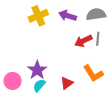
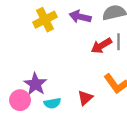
purple star: (37, 70) -> (35, 84), moved
cyan semicircle: (39, 85) -> (52, 103), turned -136

